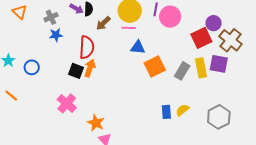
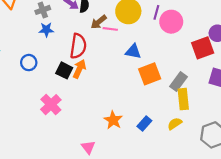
pink line: (129, 28) -> (110, 29), moved
blue circle: (32, 67) -> (29, 63), moved
yellow rectangle: (201, 68) -> (183, 99), moved
blue rectangle: (166, 112) -> (144, 123), moved, turned 40
orange star: (96, 123) -> (113, 120), moved

